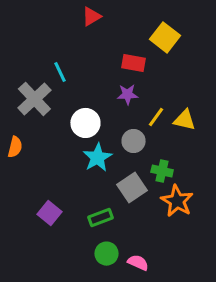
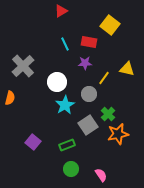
cyan line: (60, 72) -> (65, 44), moved
yellow triangle: (185, 120) -> (127, 69), moved
green cross: (162, 171) -> (108, 114), turned 32
orange star: (177, 201) -> (118, 134), turned 30
pink semicircle: (138, 263) -> (101, 175), moved, turned 32

